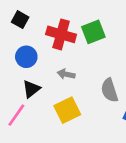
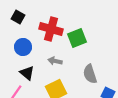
green square: (93, 32) -> (77, 38), moved
black triangle: (31, 89) -> (27, 73), turned -42

